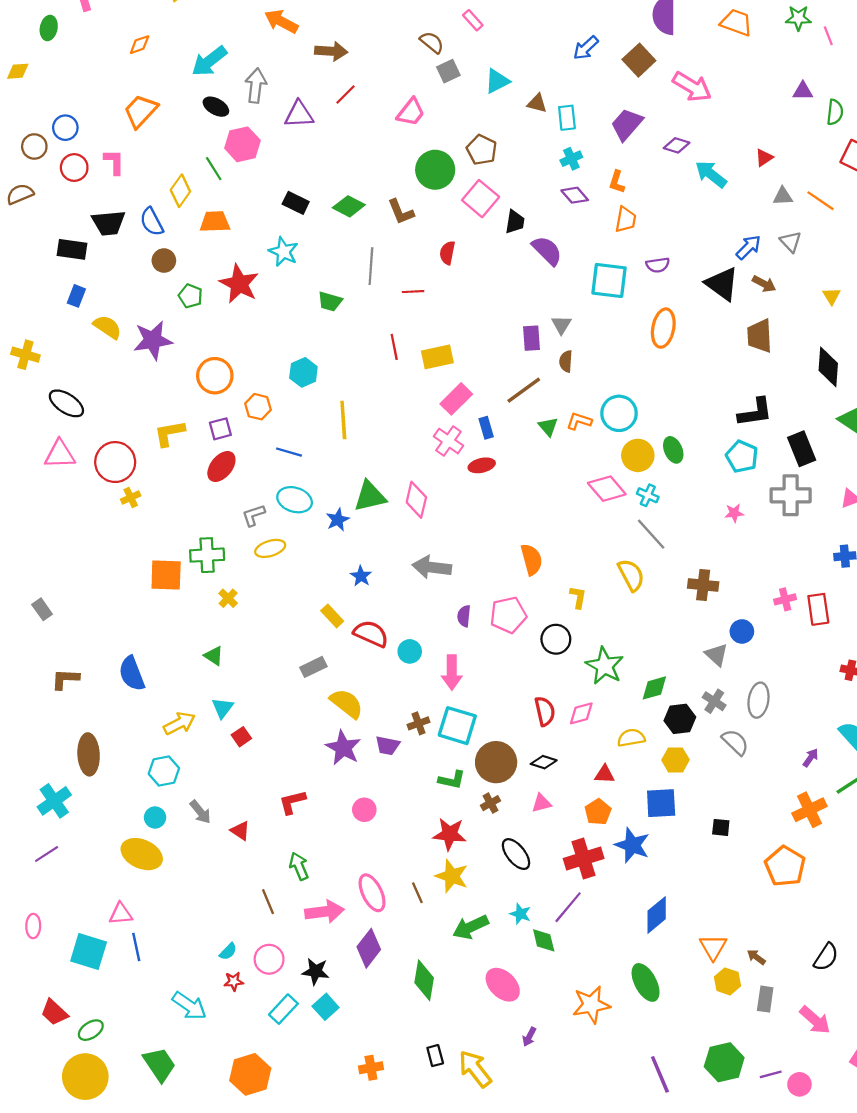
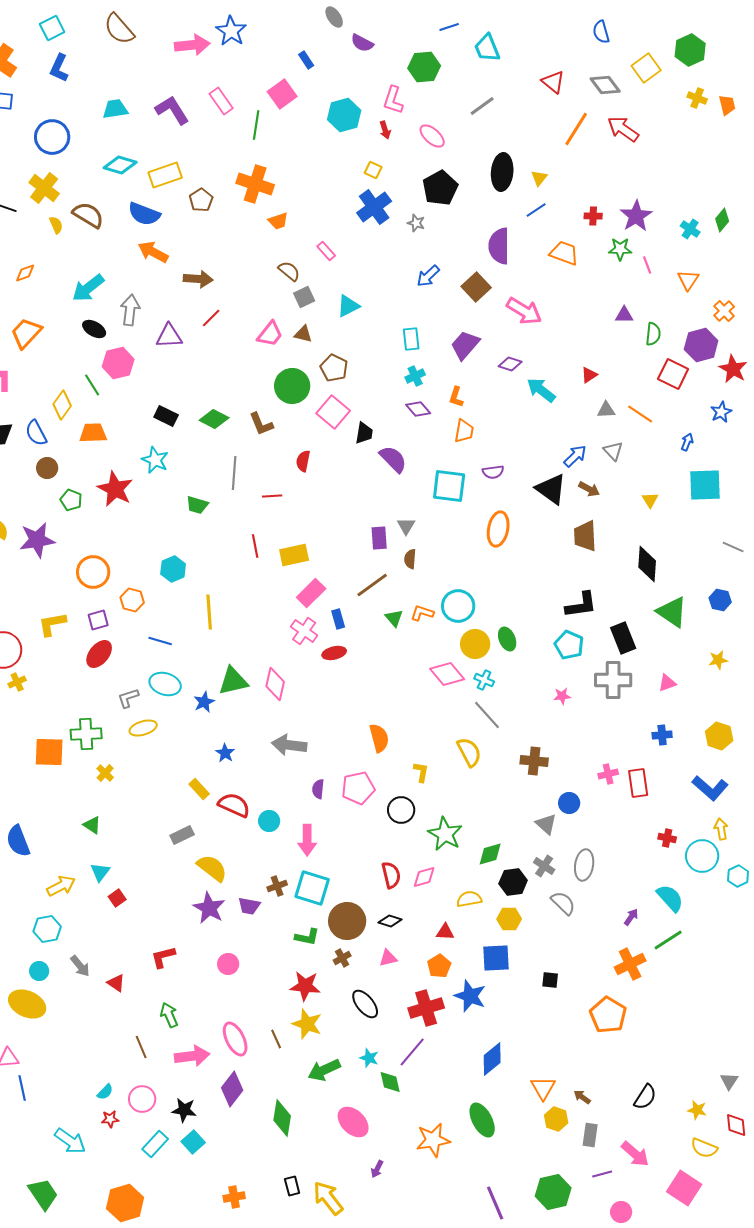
brown triangle: (537, 103) -> (303, 334), moved
purple line: (771, 1074) -> (602, 1174), moved

